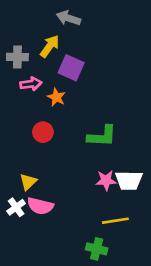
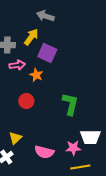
green L-shape: (102, 136) -> (70, 104), turned -80
pink star: (106, 180) -> (73, 148), moved
pink semicircle: (40, 206) -> (44, 152), moved

